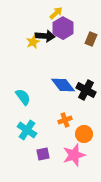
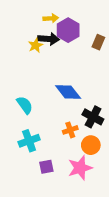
yellow arrow: (56, 13) -> (51, 18), moved, turned 40
black cross: (86, 90) -> (93, 117), moved
cyan cross: (27, 130) -> (29, 141), turned 36

